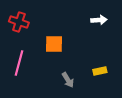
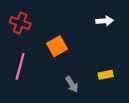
orange square: (54, 44) -> (57, 46), turned -30

